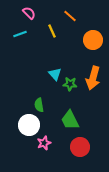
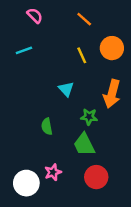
yellow line: (52, 31) -> (82, 55), moved
cyan line: (20, 34) -> (24, 50), moved
green star: (70, 84) -> (89, 117), moved
white circle: (29, 125) -> (26, 183), moved

